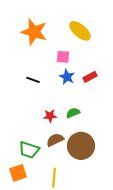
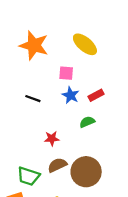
green semicircle: (73, 113) -> (87, 122), moved

